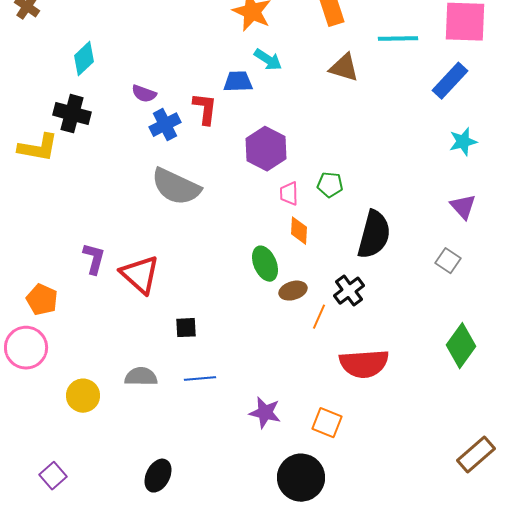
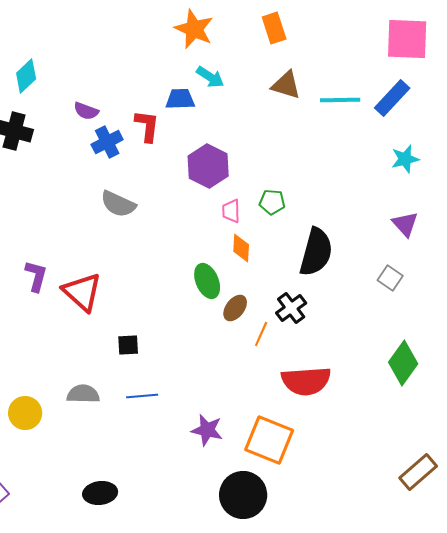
cyan line: (398, 39) -> (340, 100), moved
gray semicircle: (176, 187) -> (118, 204), size x0.7
brown ellipse: (293, 291) -> (235, 308), turned -36
orange square: (327, 423) -> (269, 440), size x1.6
black ellipse: (158, 476) -> (100, 493), turned 56

